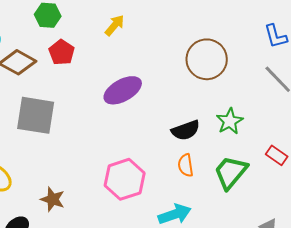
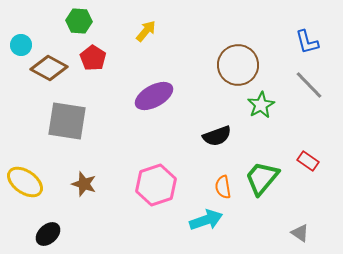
green star: (230, 121) -> (261, 105), moved
orange semicircle: (186, 165) -> (223, 187), moved
brown star: (53, 199) -> (84, 184), moved

